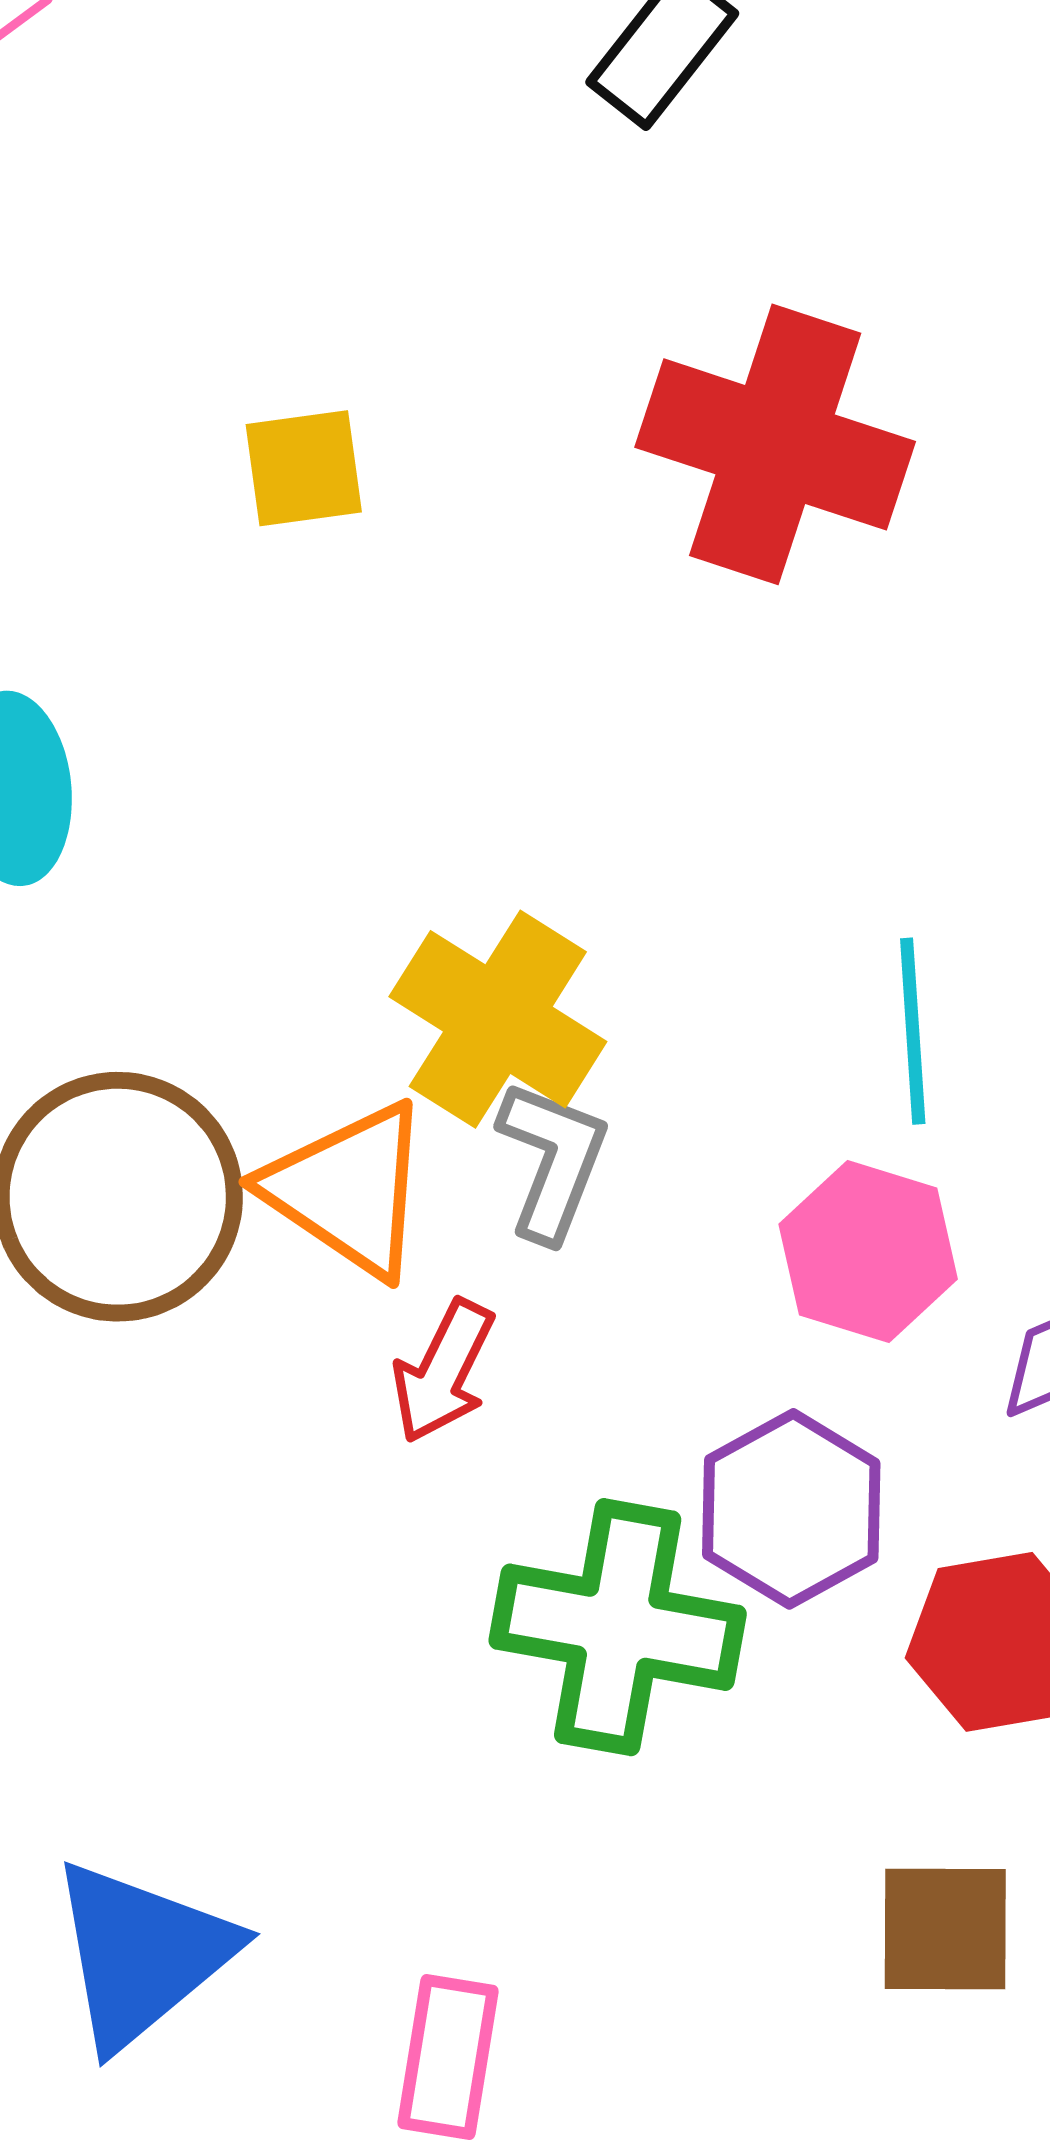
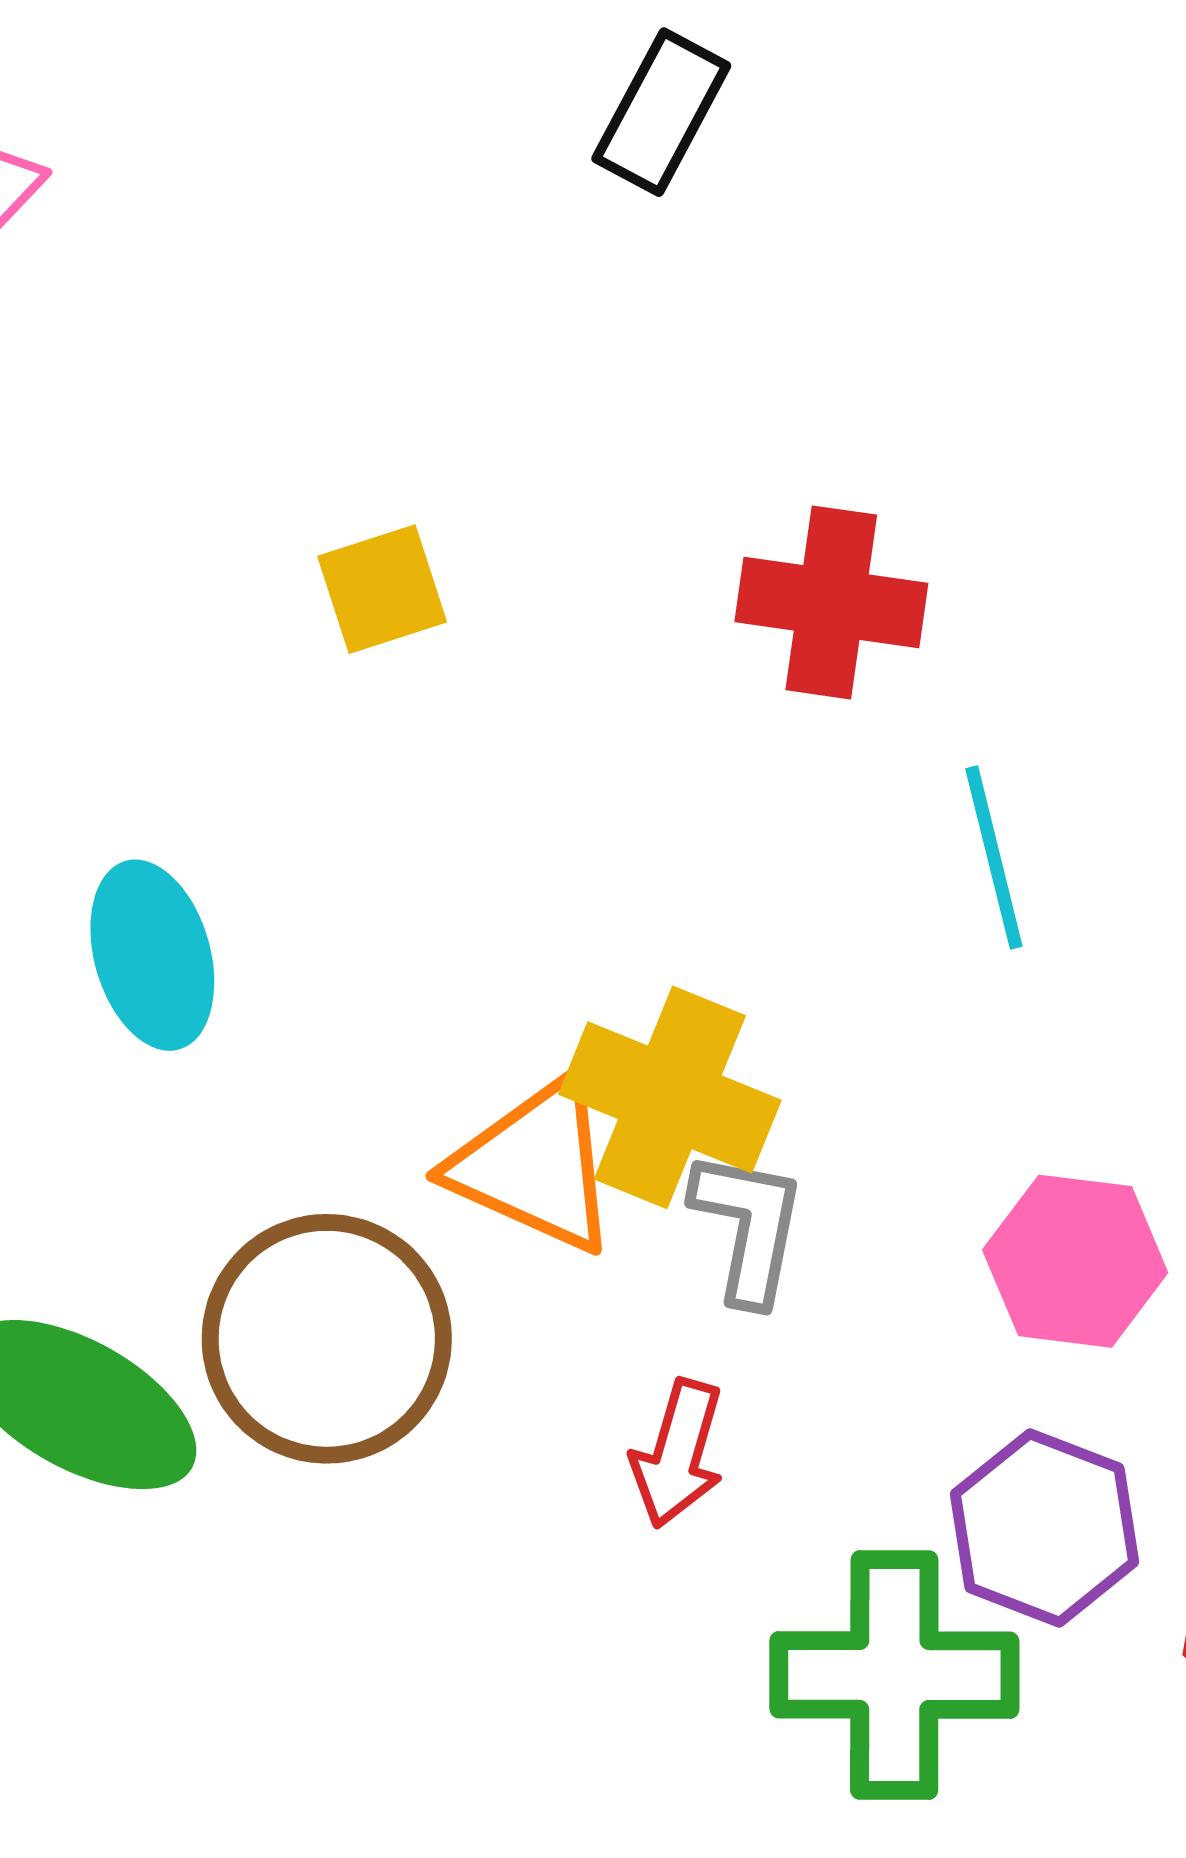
red cross: (775, 444) -> (831, 602), moved, size x0.7
cyan line: (913, 1031) -> (994, 858), moved
orange triangle: (348, 1190) -> (535, 1166), moved

